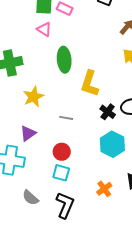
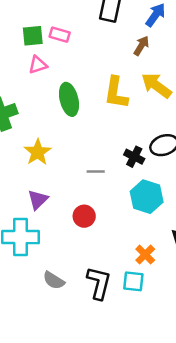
pink triangle: (44, 29) -> (38, 65), turned -42
yellow L-shape: (90, 84) -> (116, 93), moved
gray line: (66, 118) -> (96, 172), moved
cyan square: (61, 173) -> (133, 281), moved

